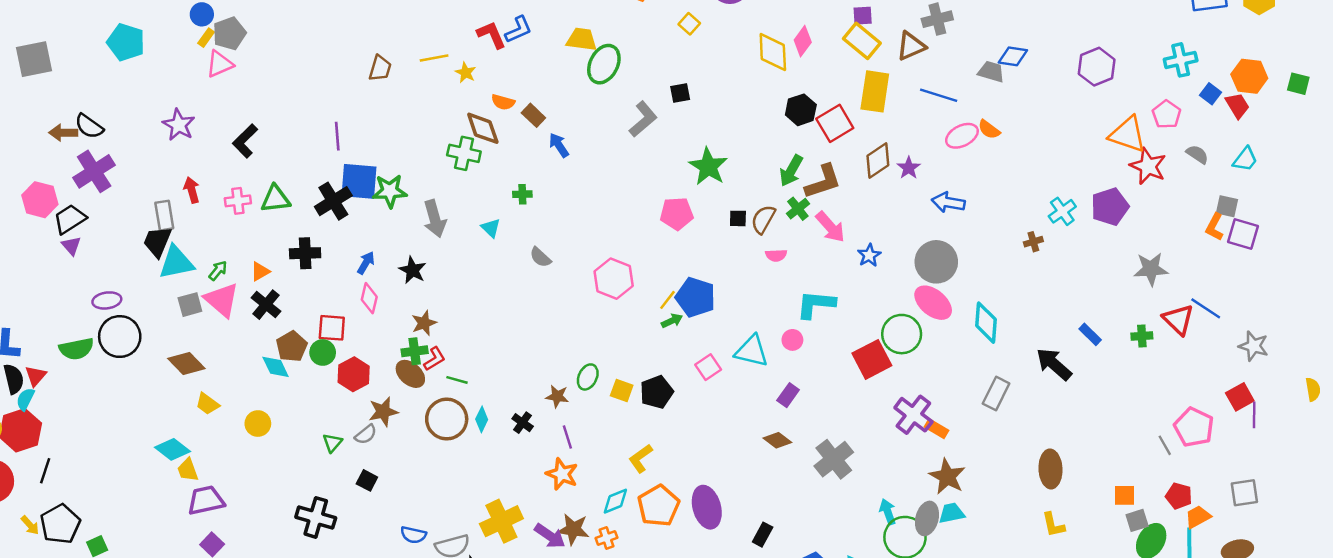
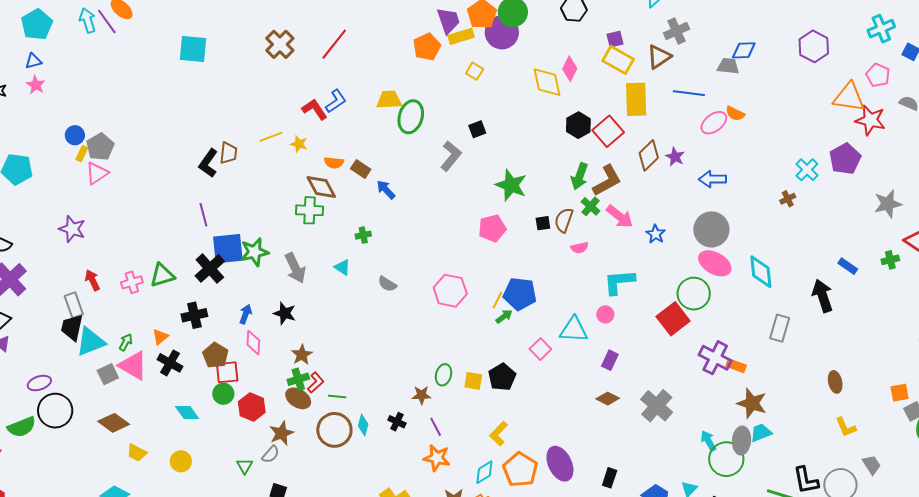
black L-shape: (245, 141) -> (208, 163), moved
brown pentagon: (292, 346) -> (215, 355), moved
black arrow: (1054, 364) -> (823, 296), turned 40
brown ellipse: (1050, 469) -> (835, 382), size x0.7

